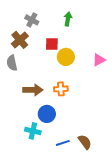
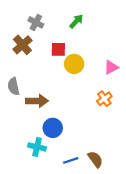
green arrow: (68, 19) -> (76, 21), turned 32
gray semicircle: (12, 63) -> (13, 86), moved
orange cross: (61, 89) -> (104, 99), moved, turned -32

